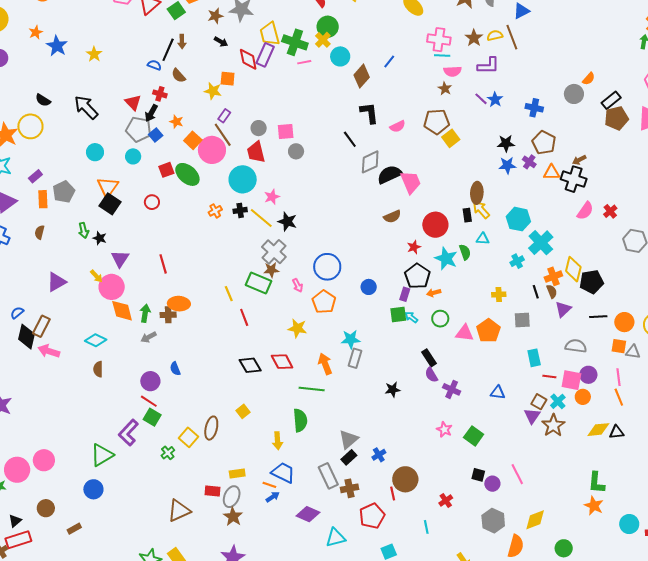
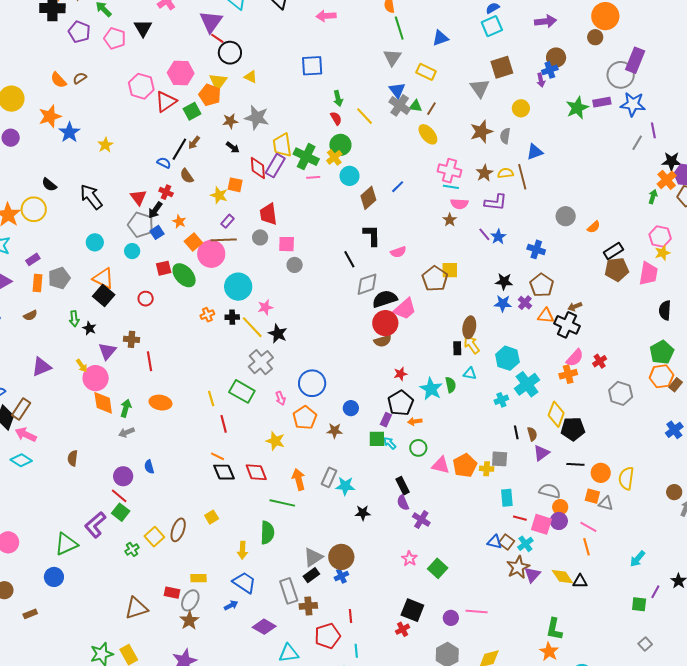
orange star: (36, 32) -> (50, 116), size x1.6
brown arrow: (182, 42) -> (194, 143), turned 32
gray circle: (574, 94) -> (566, 216), moved
brown pentagon: (436, 122) -> (435, 279), moved, turned 30
brown line: (223, 135) -> (224, 240), turned -65
yellow square: (451, 138) -> (450, 270), turned 30
red trapezoid: (256, 152) -> (268, 214), moved
pink trapezoid: (411, 182) -> (405, 309), turned 65
orange triangle: (108, 187) -> (103, 278), turned -45
red circle: (435, 225) -> (385, 323), moved
brown semicircle: (40, 232) -> (30, 315), turned -136
brown star: (271, 270) -> (335, 431), moved
orange cross: (553, 276) -> (568, 374), moved
yellow cross: (499, 294) -> (487, 469), moved
brown cross: (168, 315) -> (132, 339), moved
cyan star: (351, 339) -> (345, 486), moved
cyan diamond: (96, 340) -> (21, 460), moved
pink line: (618, 377) -> (588, 527), turned -60
blue triangle: (498, 393) -> (494, 542), moved
orange circle: (583, 397) -> (560, 507), moved
purple triangle: (532, 416) -> (532, 575), moved
yellow diamond: (598, 430) -> (562, 577), turned 55
pink line: (517, 474) -> (477, 611), turned -65
black square: (478, 475) -> (412, 610), moved, size x1.6
brown circle: (405, 479) -> (341, 557), moved
orange line: (269, 485) -> (218, 456), moved
cyan line: (426, 527) -> (356, 651), moved

